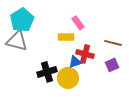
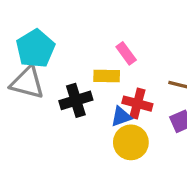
black cross: (47, 72) -> (76, 100), moved
yellow circle: (68, 78) -> (131, 142), moved

